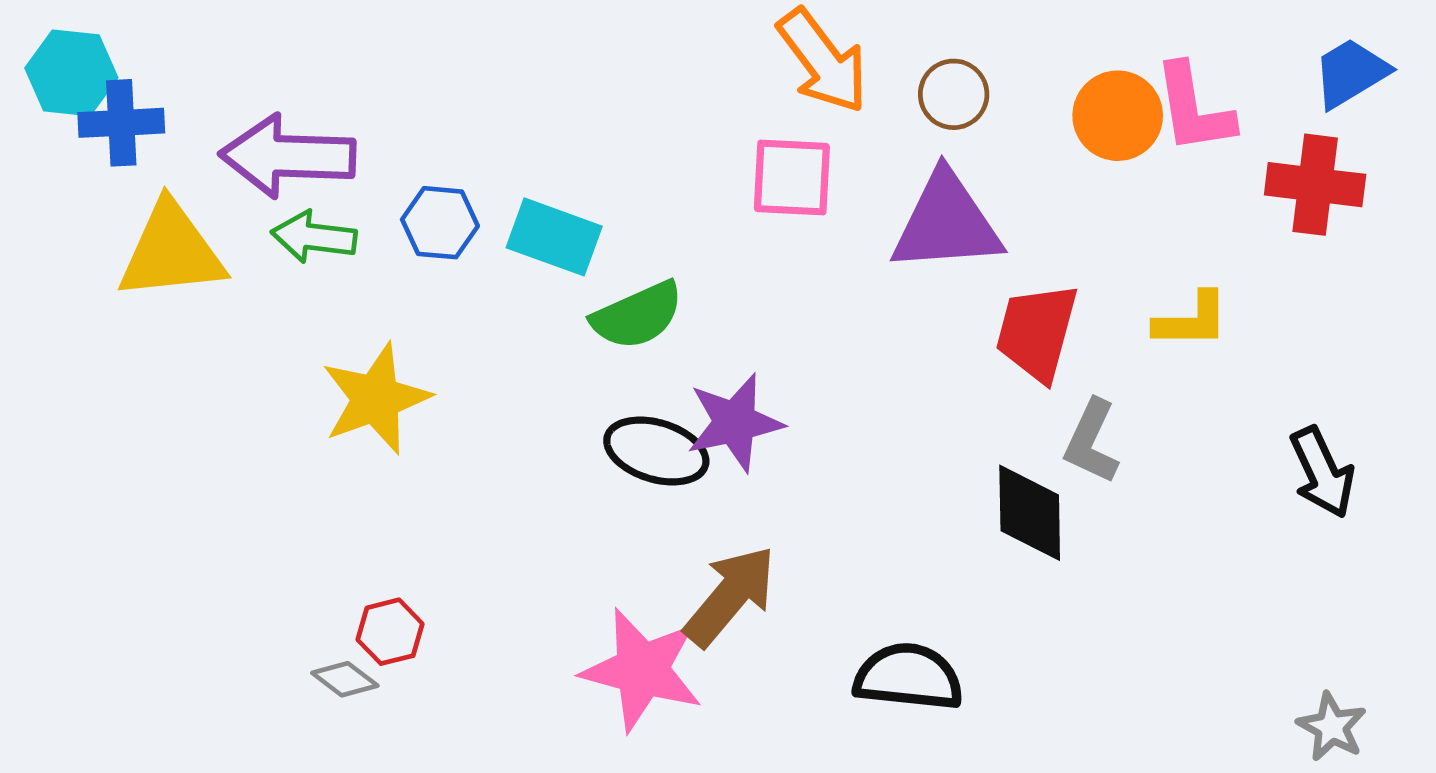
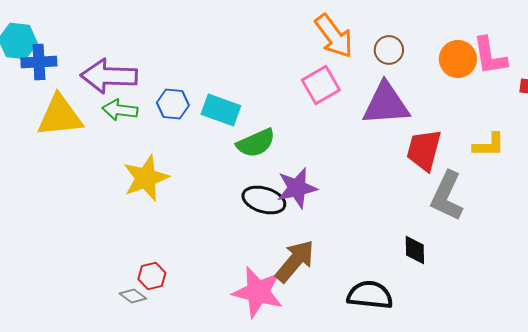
pink square: (792, 178) -> (321, 85), turned -33
gray L-shape: (1092, 441) -> (447, 196), size x1.4
black diamond: (1030, 513) -> (415, 250), moved, size x0.7

